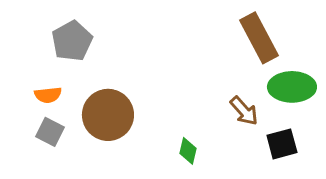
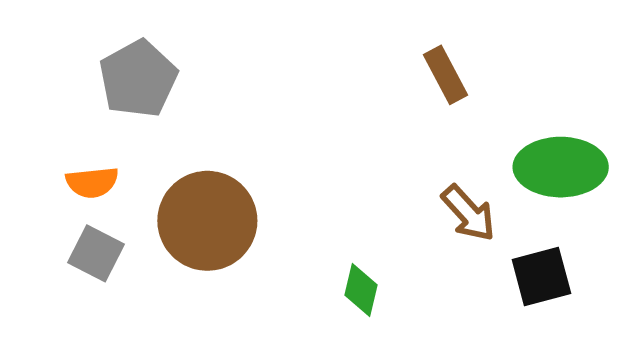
brown rectangle: (259, 38) -> (445, 75), moved, size x0.6

